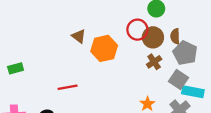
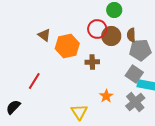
gray pentagon: (185, 53) -> (140, 50), turned -30
brown cross: (154, 62) -> (92, 62), moved, turned 32
red line: (68, 87) -> (34, 81), turned -48

